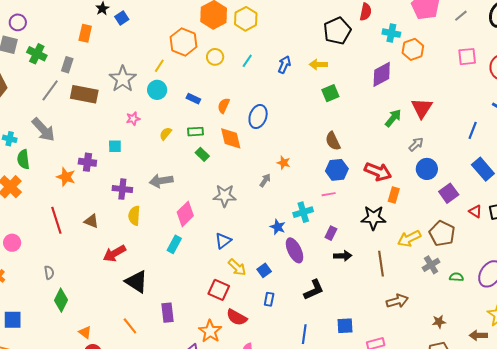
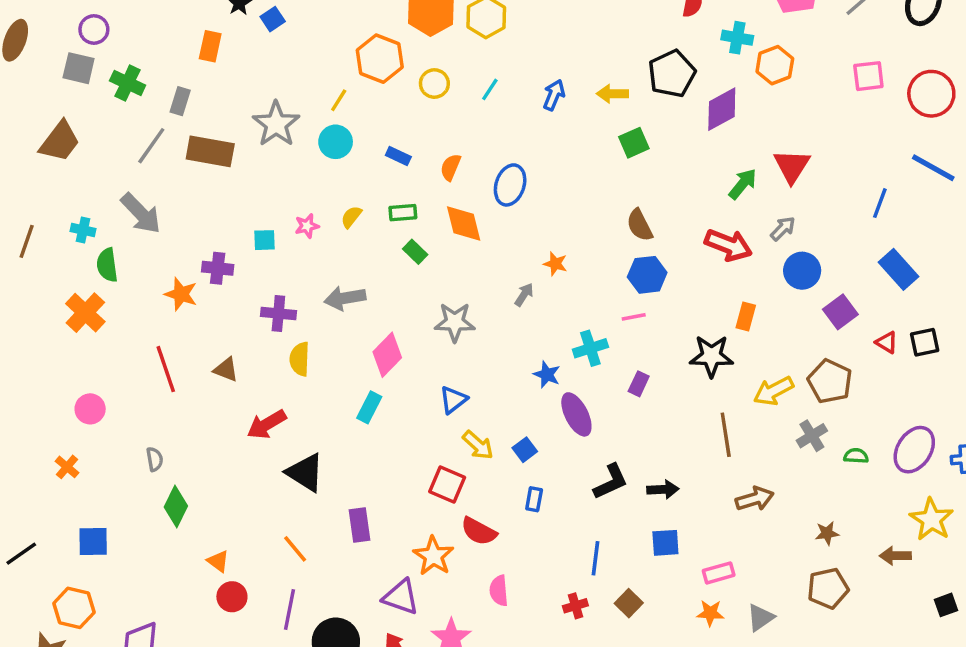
black pentagon: (337, 31) -> (672, 74), moved
pink star: (133, 119) -> (307, 226), moved
red arrow: (378, 172) -> (728, 245), moved
black arrow: (343, 256) -> (663, 489), moved

